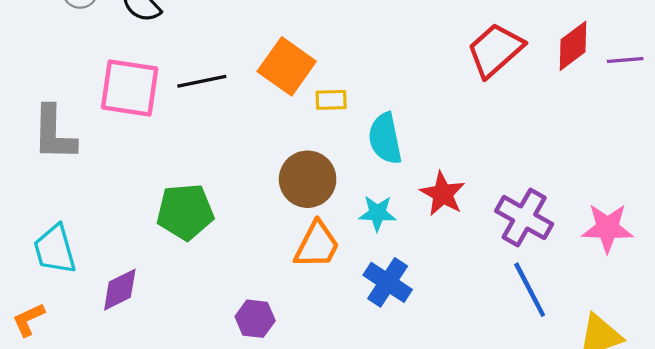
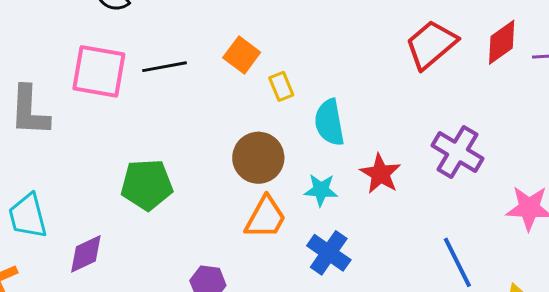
orange square: (287, 66) -> (242, 55), size x0.7
yellow rectangle: (331, 100) -> (281, 86), turned 68
purple cross: (524, 217) -> (457, 152), moved

